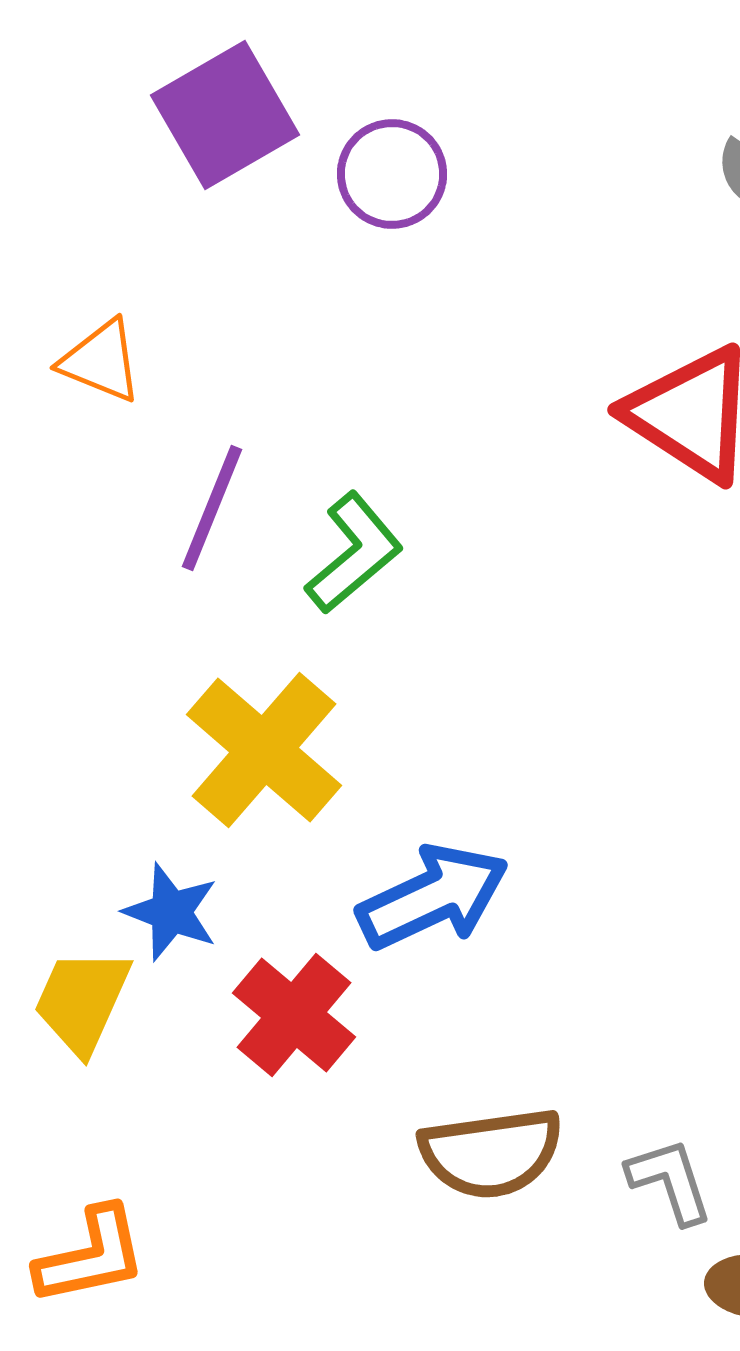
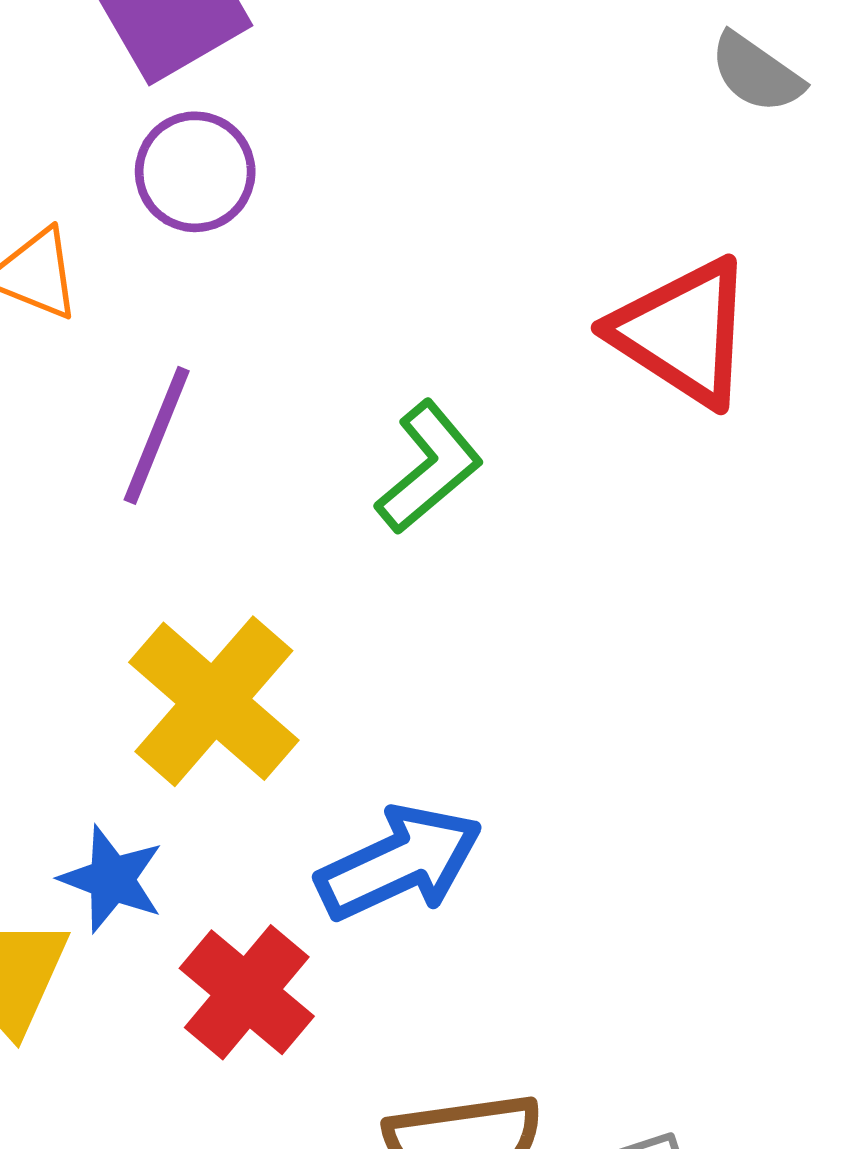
purple circle: (392, 174) -> (195, 172), moved
green L-shape: (354, 553) -> (429, 467), moved

